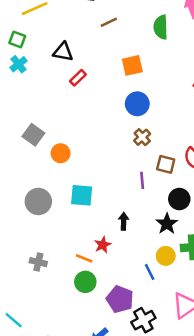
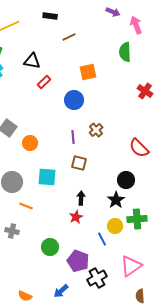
green semicircle: (161, 27) -> (125, 52), moved
blue circle: (137, 104) -> (74, 100), moved
brown square: (166, 164) -> (79, 163), moved
purple line: (142, 180) -> (73, 137), moved
red star: (103, 245) -> (76, 217), moved
orange line: (84, 258) -> (26, 206), moved

